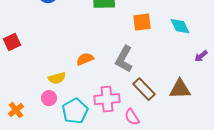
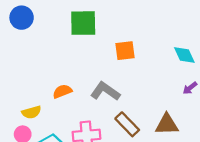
cyan diamond: (180, 26) -> (184, 55), moved
gray L-shape: (124, 59) -> (105, 91), turned 96

